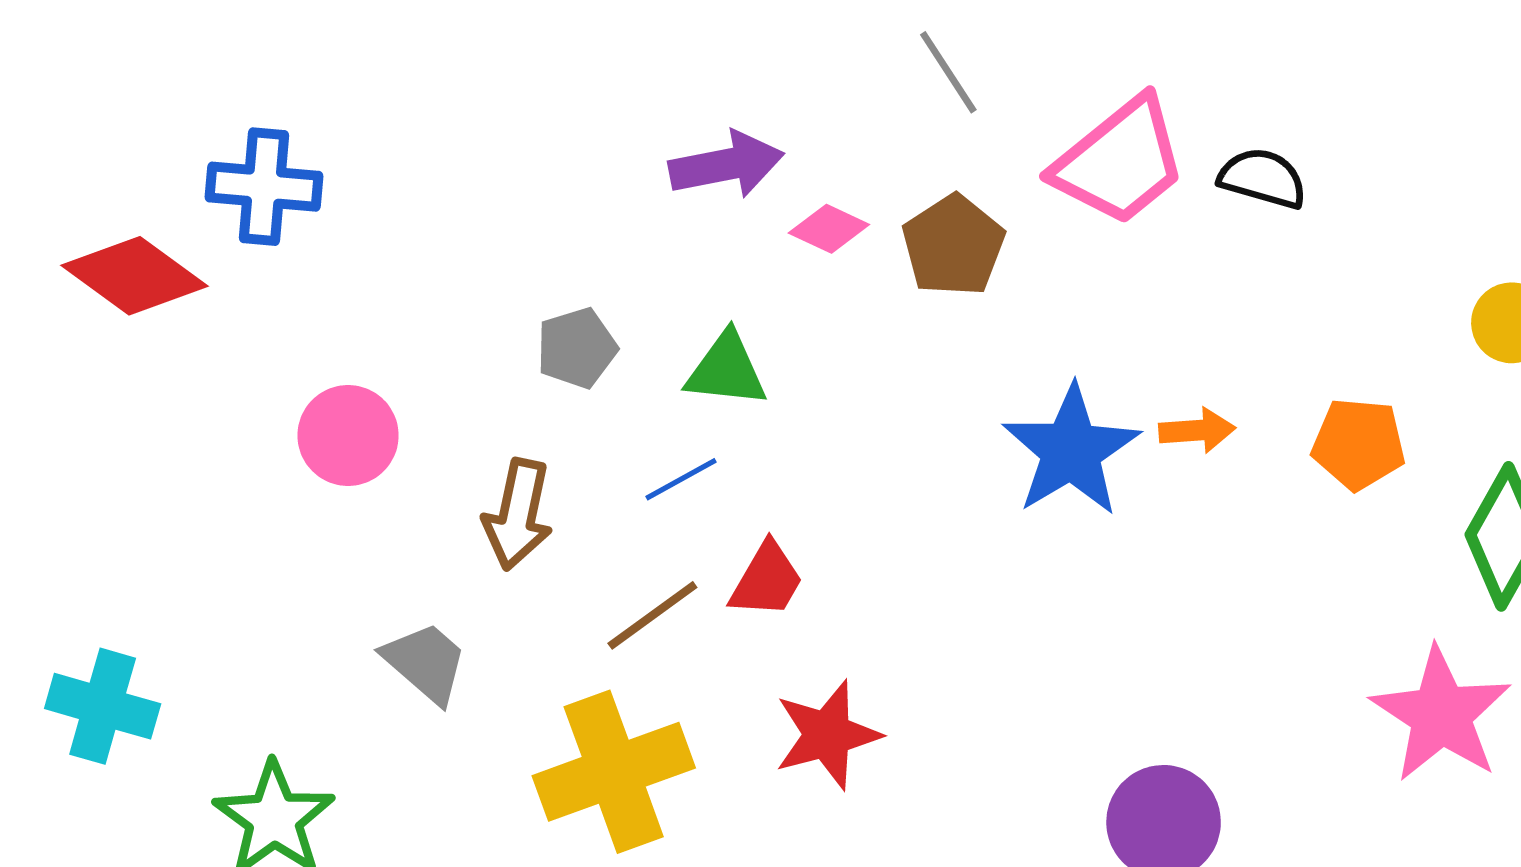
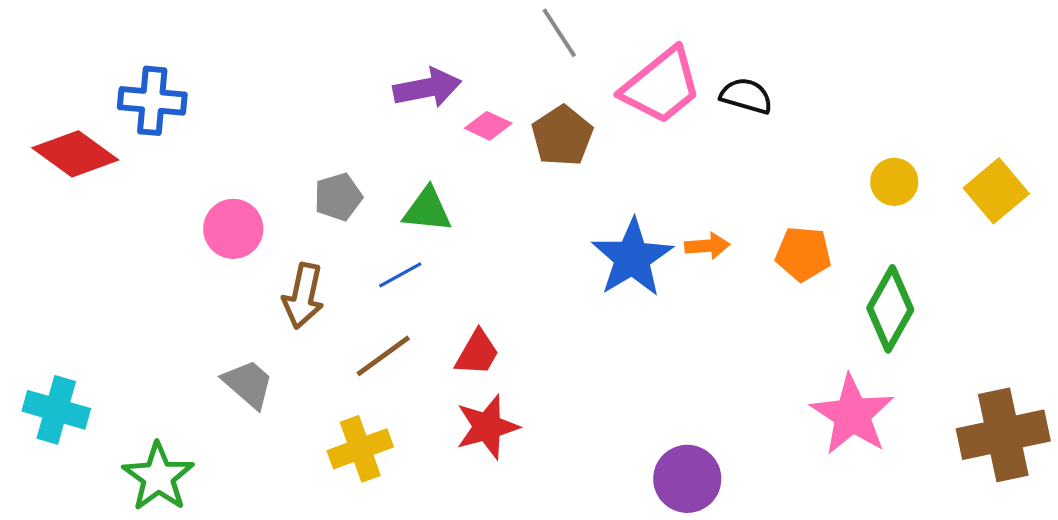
pink circle: (348, 435) -> (233, 229), moved
red trapezoid: (767, 580) -> (477, 353), moved
yellow cross: (614, 772) -> (360, 449), size x0.7

